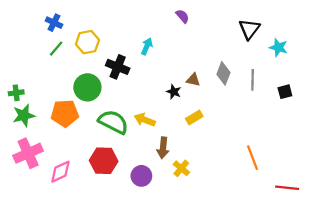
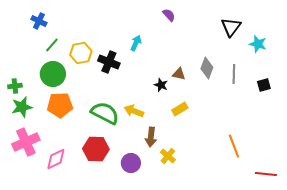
blue cross: (54, 23) -> (39, 21), moved
yellow hexagon: (87, 42) -> (81, 53), moved
green circle: (87, 87) -> (53, 74), moved

